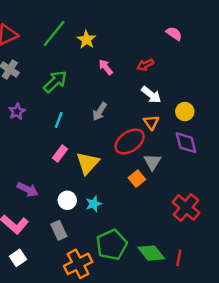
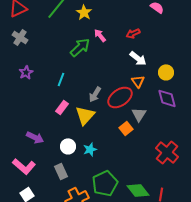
green arrow: (55, 82) -> (80, 47), moved
gray arrow: (100, 112) -> (95, 94), moved

